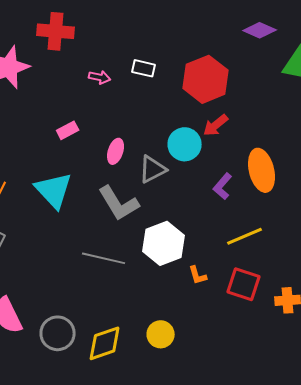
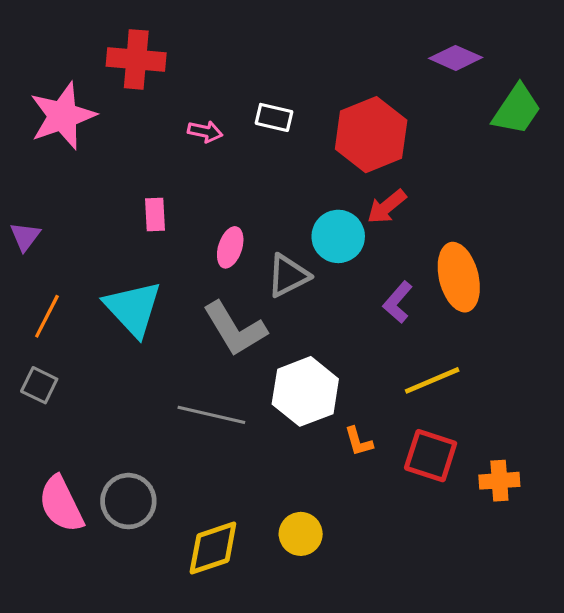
pink rectangle: (68, 130) -> (155, 214), turned -65
gray circle: (58, 333) -> (128, 501), moved

